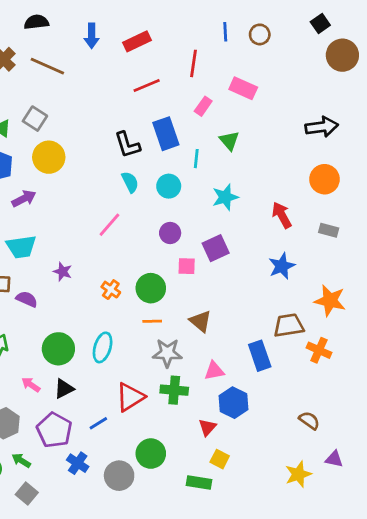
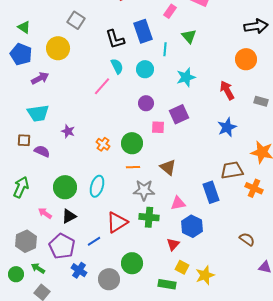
gray square: (35, 119) -> (76, 20), moved
orange circle: (324, 179) -> (246, 59), moved
pink line: (109, 225) -> (102, 86), moved
yellow star: (298, 474) -> (205, 275), moved

